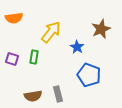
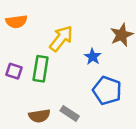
green rectangle: (34, 57) -> (41, 69), size x1.5
gray rectangle: (58, 94) -> (70, 113), turned -42

